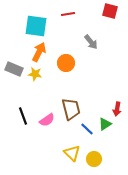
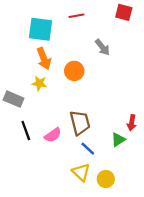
orange arrow: (39, 52) -> (44, 59), turned 132
gray rectangle: (14, 69) -> (13, 99), moved
blue line: (87, 129) -> (88, 149), moved

